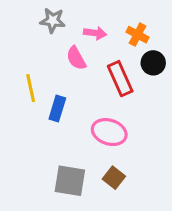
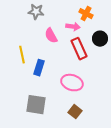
pink arrow: (95, 33) -> (73, 27), moved
orange cross: (137, 35) -> (86, 14), moved
gray square: (70, 181) -> (36, 105), moved

